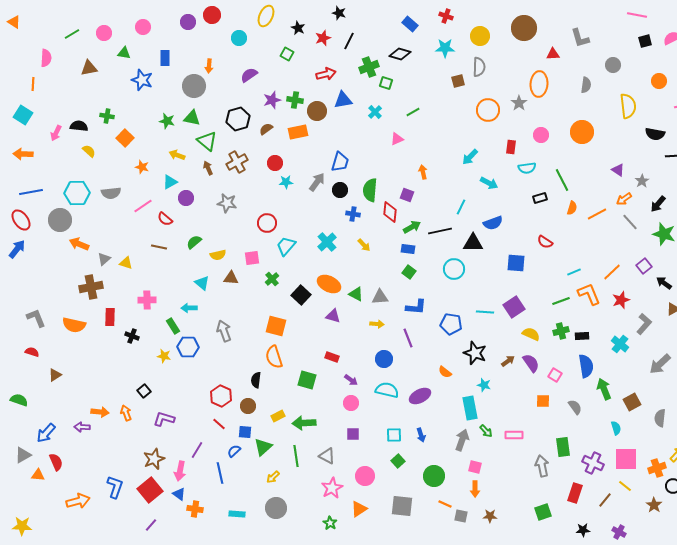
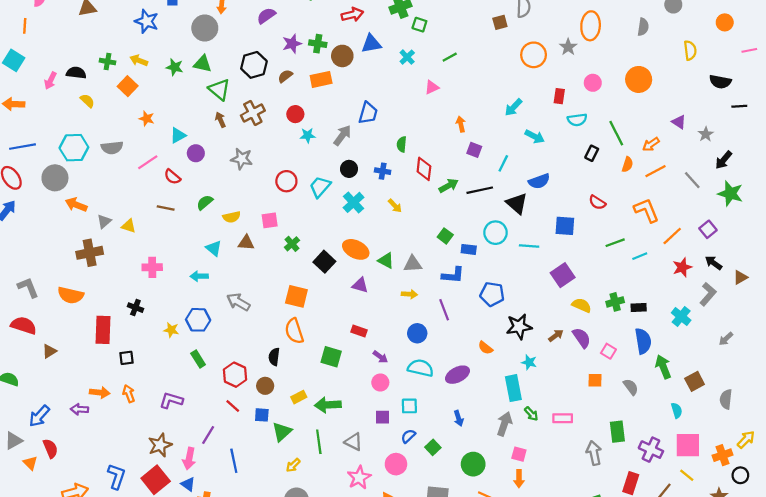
yellow semicircle: (628, 106) -> (690, 50), size x0.7
yellow arrow: (177, 155) -> (139, 60), moved
black circle: (340, 190) -> (349, 169), moved
green semicircle: (370, 190) -> (402, 144), size x0.6
purple square: (407, 195) -> (474, 150), moved
black rectangle: (540, 198) -> (592, 153), turned -48
orange arrow: (624, 199) -> (651, 144), moved
black triangle: (473, 243) -> (517, 204), turned 40
cyan trapezoid: (286, 246) -> (320, 187), moved
blue rectangle: (408, 249) -> (469, 249), moved
cyan line: (574, 272) -> (640, 256), moved
black arrow: (664, 283) -> (714, 263), moved
orange L-shape: (589, 294) -> (646, 210), moved
green line: (561, 301) -> (615, 243), moved
cyan line: (485, 312) -> (529, 246), moved
red rectangle: (110, 317) -> (103, 330), moved, size x1.4
green rectangle: (173, 326) -> (198, 359), moved
gray arrow: (224, 331) -> (238, 302), turned -40
red semicircle: (32, 352) -> (24, 325), size x1.6
black star: (475, 353) -> (519, 327), turned -30
gray arrow: (660, 364) -> (726, 339), size x0.6
black square: (144, 391) -> (126, 358), moved, turned 32
cyan square: (394, 435) -> (409, 406), moved
blue semicircle: (234, 451) -> (408, 436), moved
orange triangle: (38, 475) -> (30, 463), turned 40

